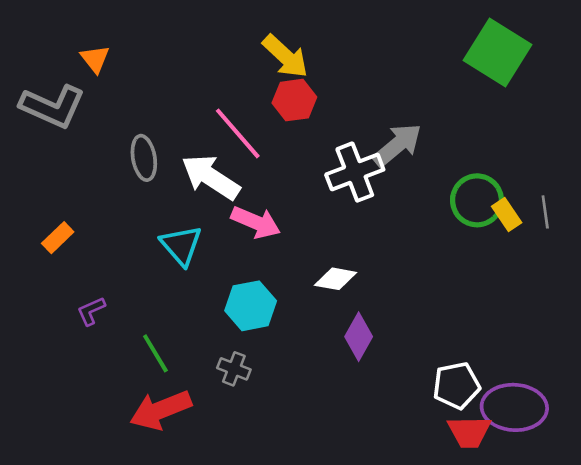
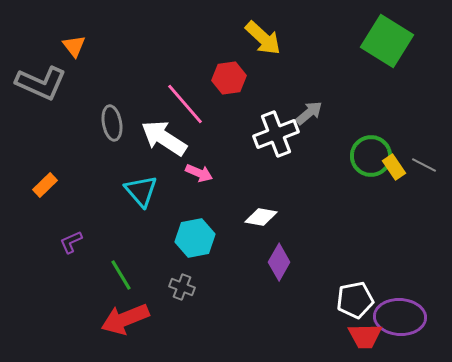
yellow arrow: (285, 56) -> (263, 38), moved
gray arrow: (397, 145) -> (309, 113), size x0.7
gray line: (545, 212) -> (424, 165), turned -55
pink arrow: (256, 222) -> (199, 173), size x0.7

